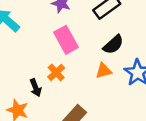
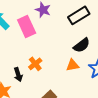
pink rectangle: (66, 40) -> (27, 27), moved

